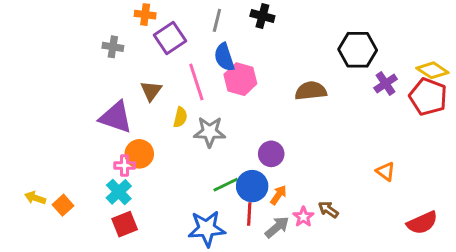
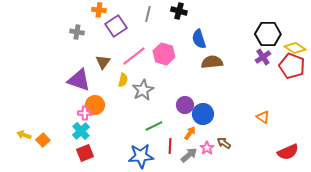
black hexagon: (358, 50) -> (268, 34), moved
blue semicircle: (224, 57) -> (199, 39), moved
pink line: (196, 82) -> (134, 56), turned 70
gray star: (210, 132) -> (143, 90), turned -30
blue circle: (252, 186) -> (203, 114), moved

